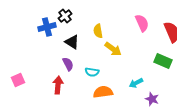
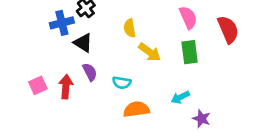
black triangle: (72, 42) -> (83, 43), moved
green rectangle: (163, 61) -> (190, 52), moved, turned 60
pink square: (18, 80) -> (38, 85), moved
red arrow: (58, 85) -> (66, 87), moved

